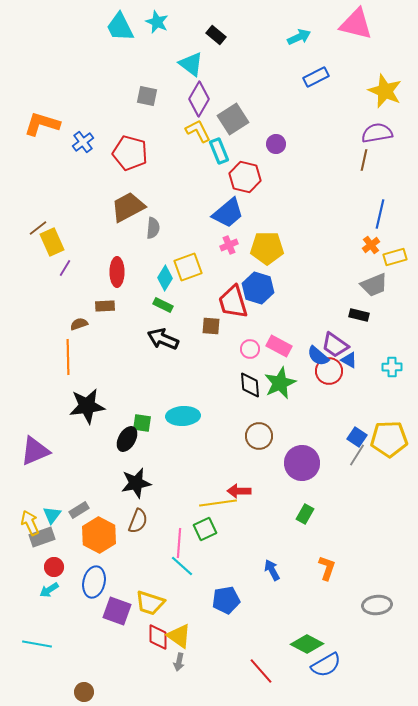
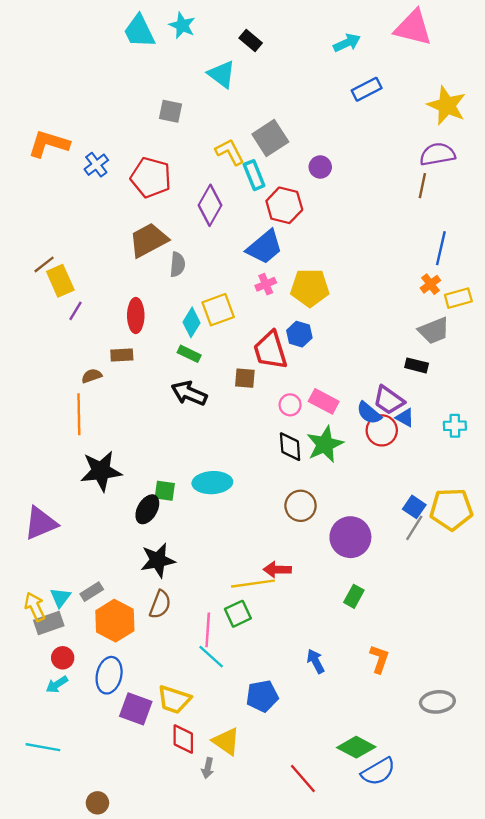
purple diamond: (199, 99) -> (210, 205), moved
blue hexagon: (258, 288) -> (299, 334), size x0.7
yellow triangle: (179, 636) -> (226, 741), moved

